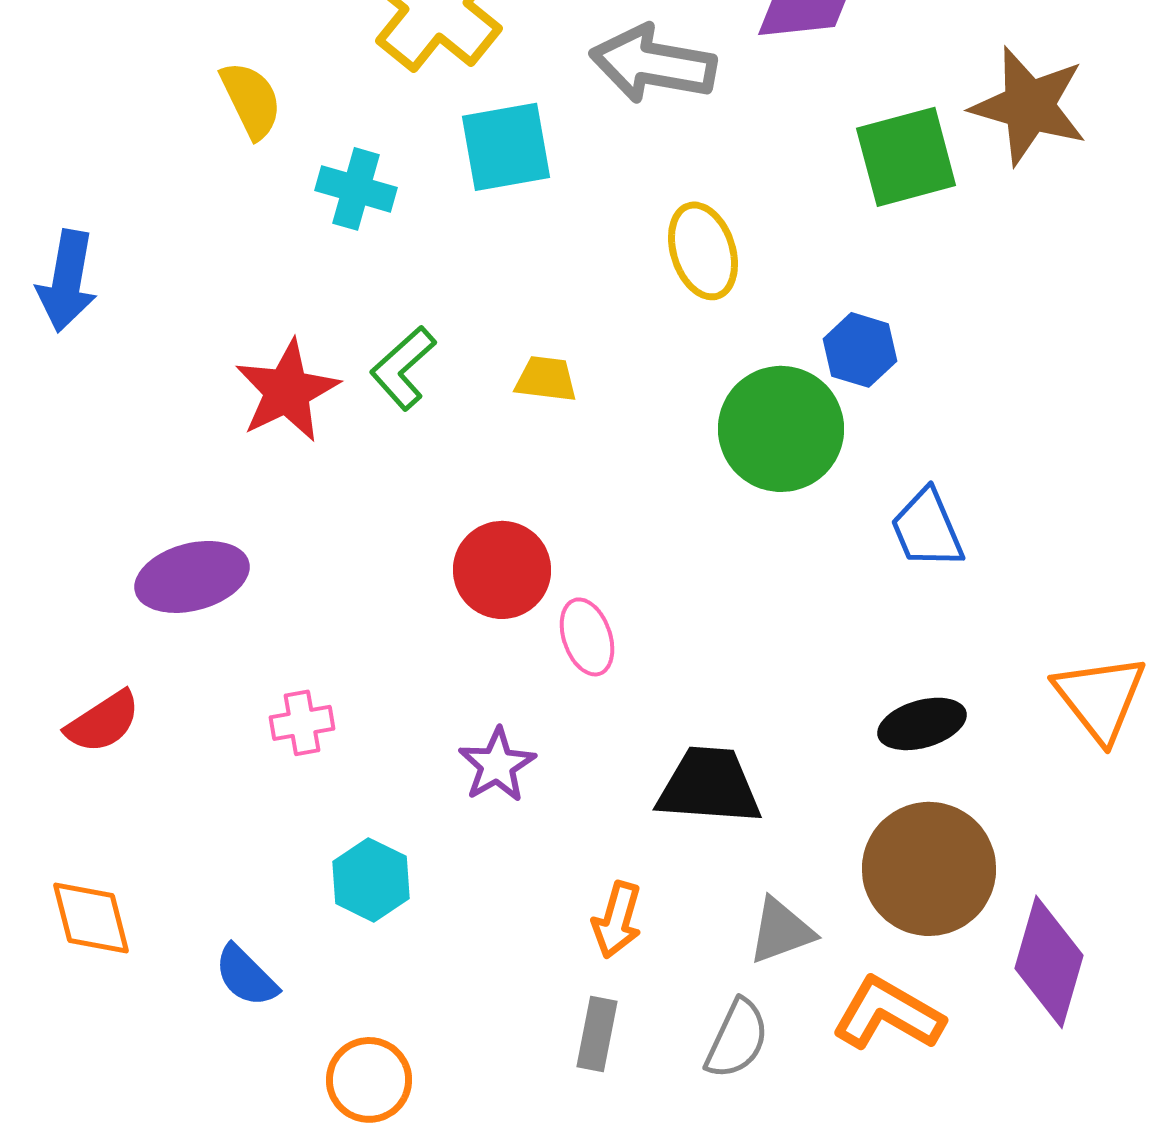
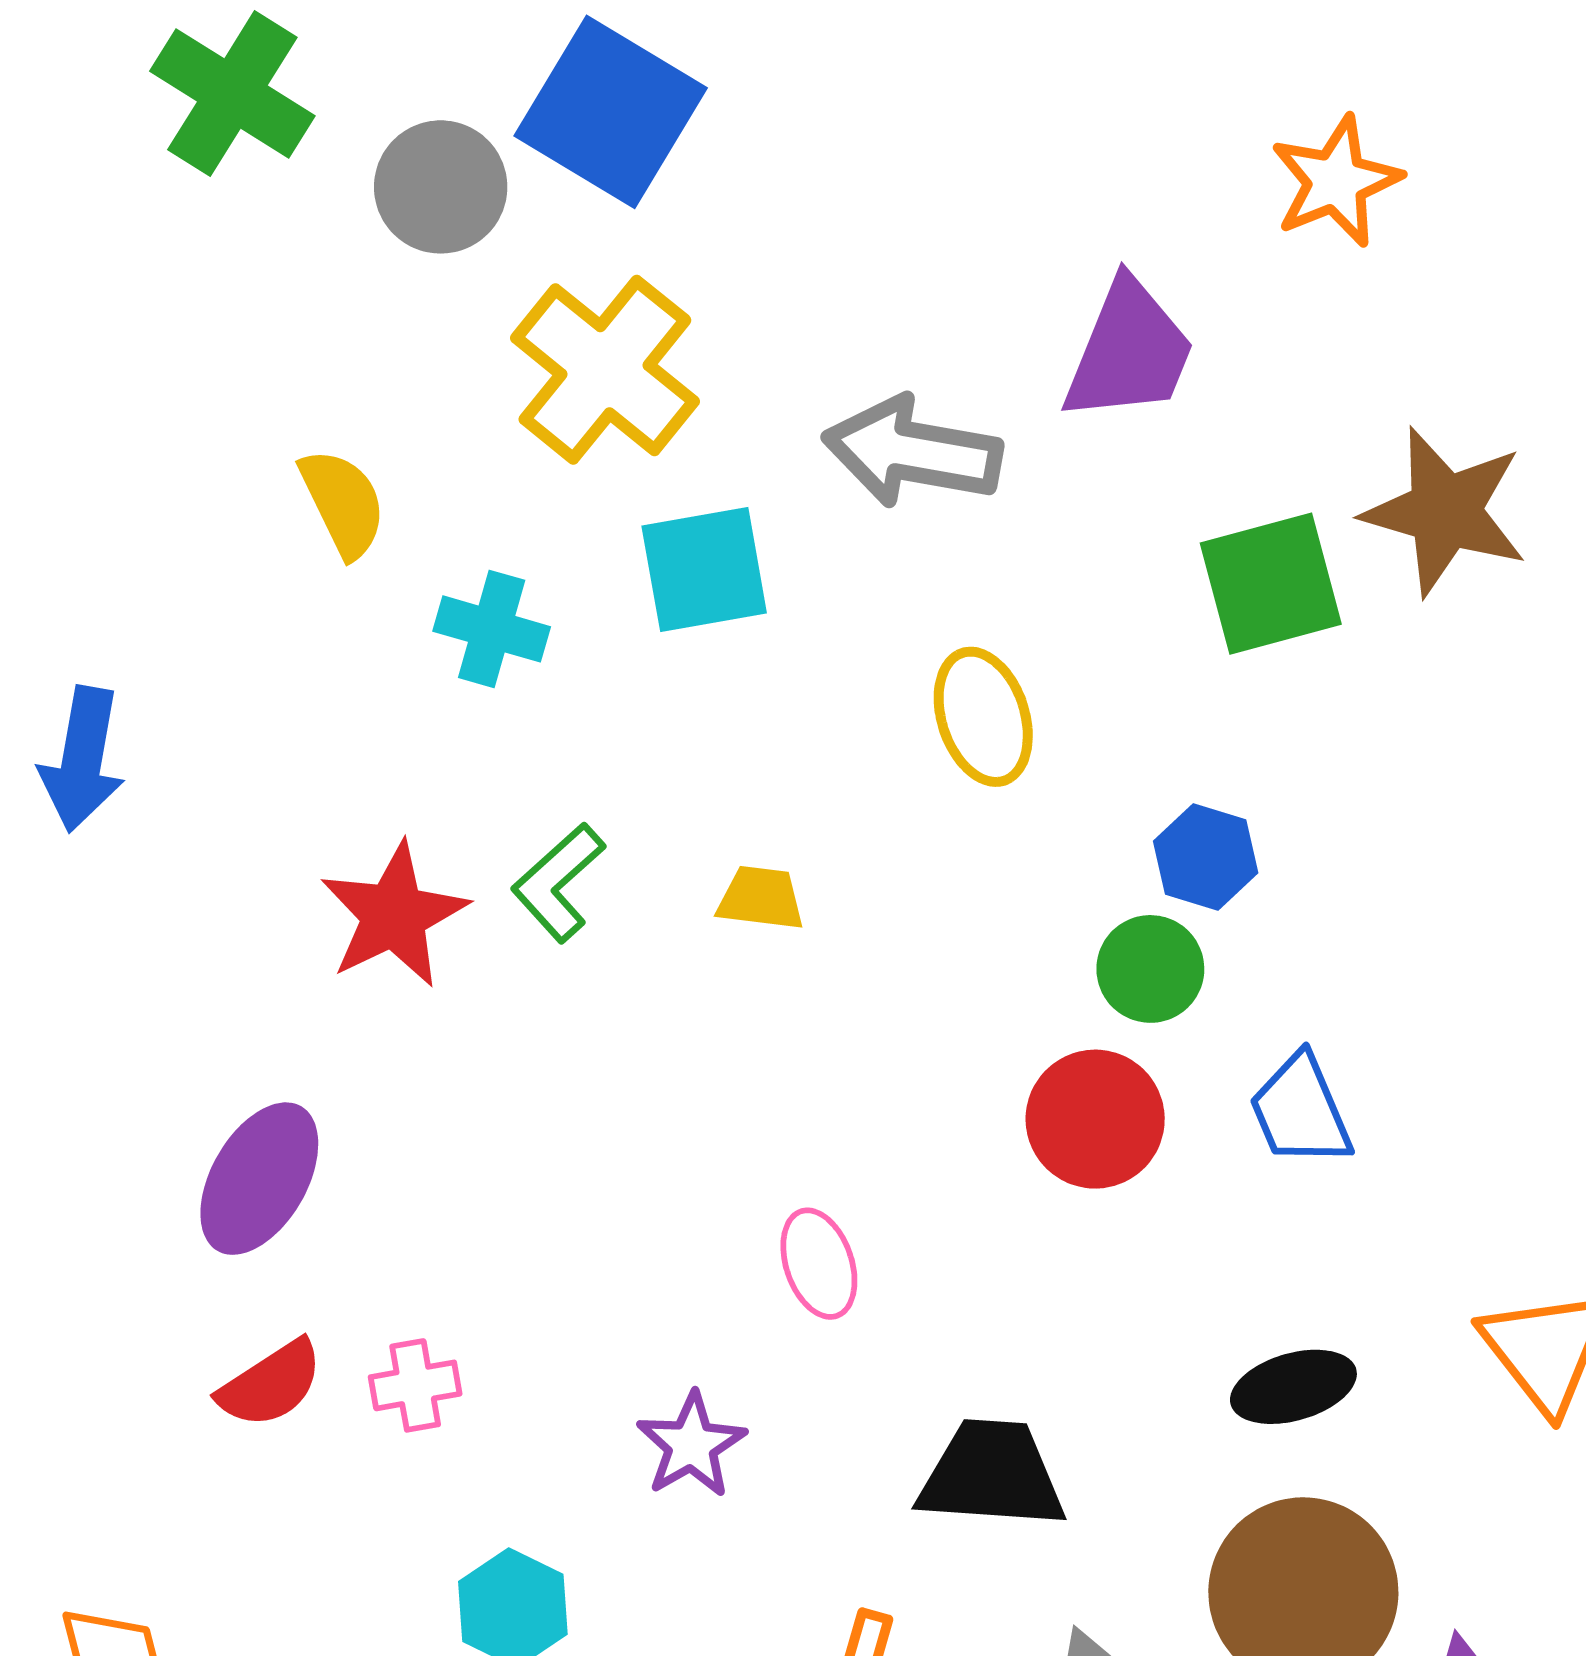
green circle: (781, 429) -> (1150, 969), moved, size x0.6
red circle: (502, 570) -> (1095, 1119), moved
purple ellipse: (192, 577) -> (259, 1179), turned -45
red semicircle: (103, 722) -> (271, 1384), moved

